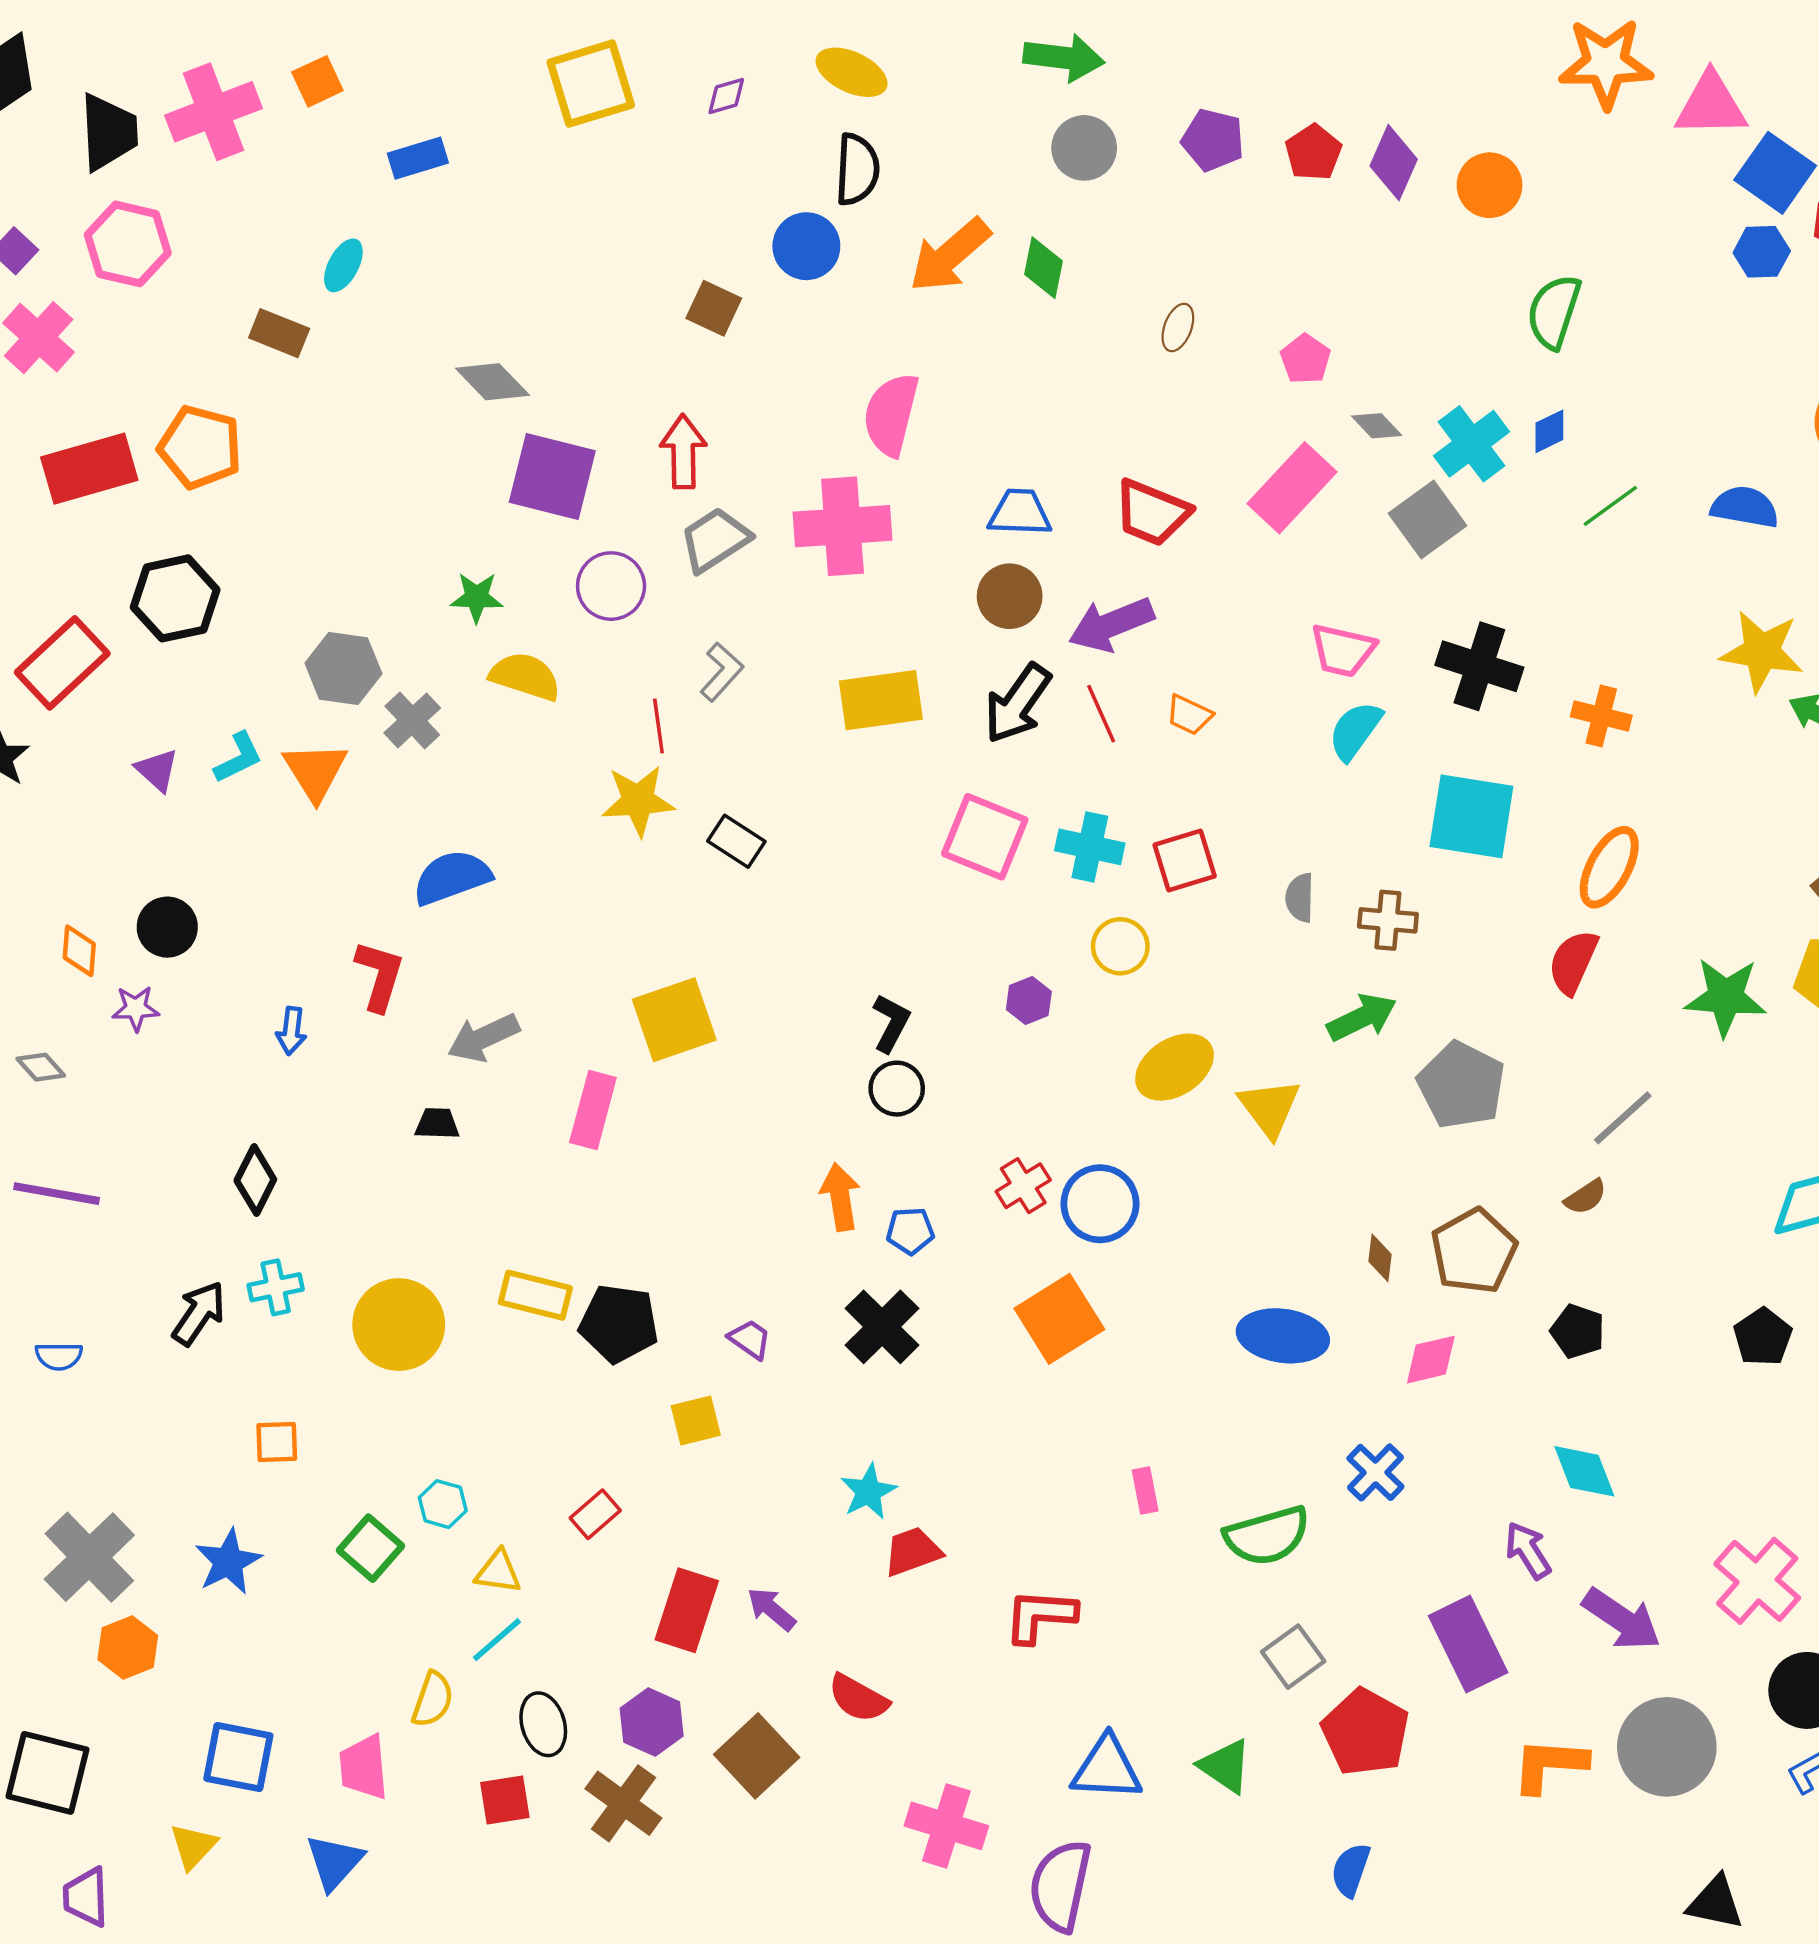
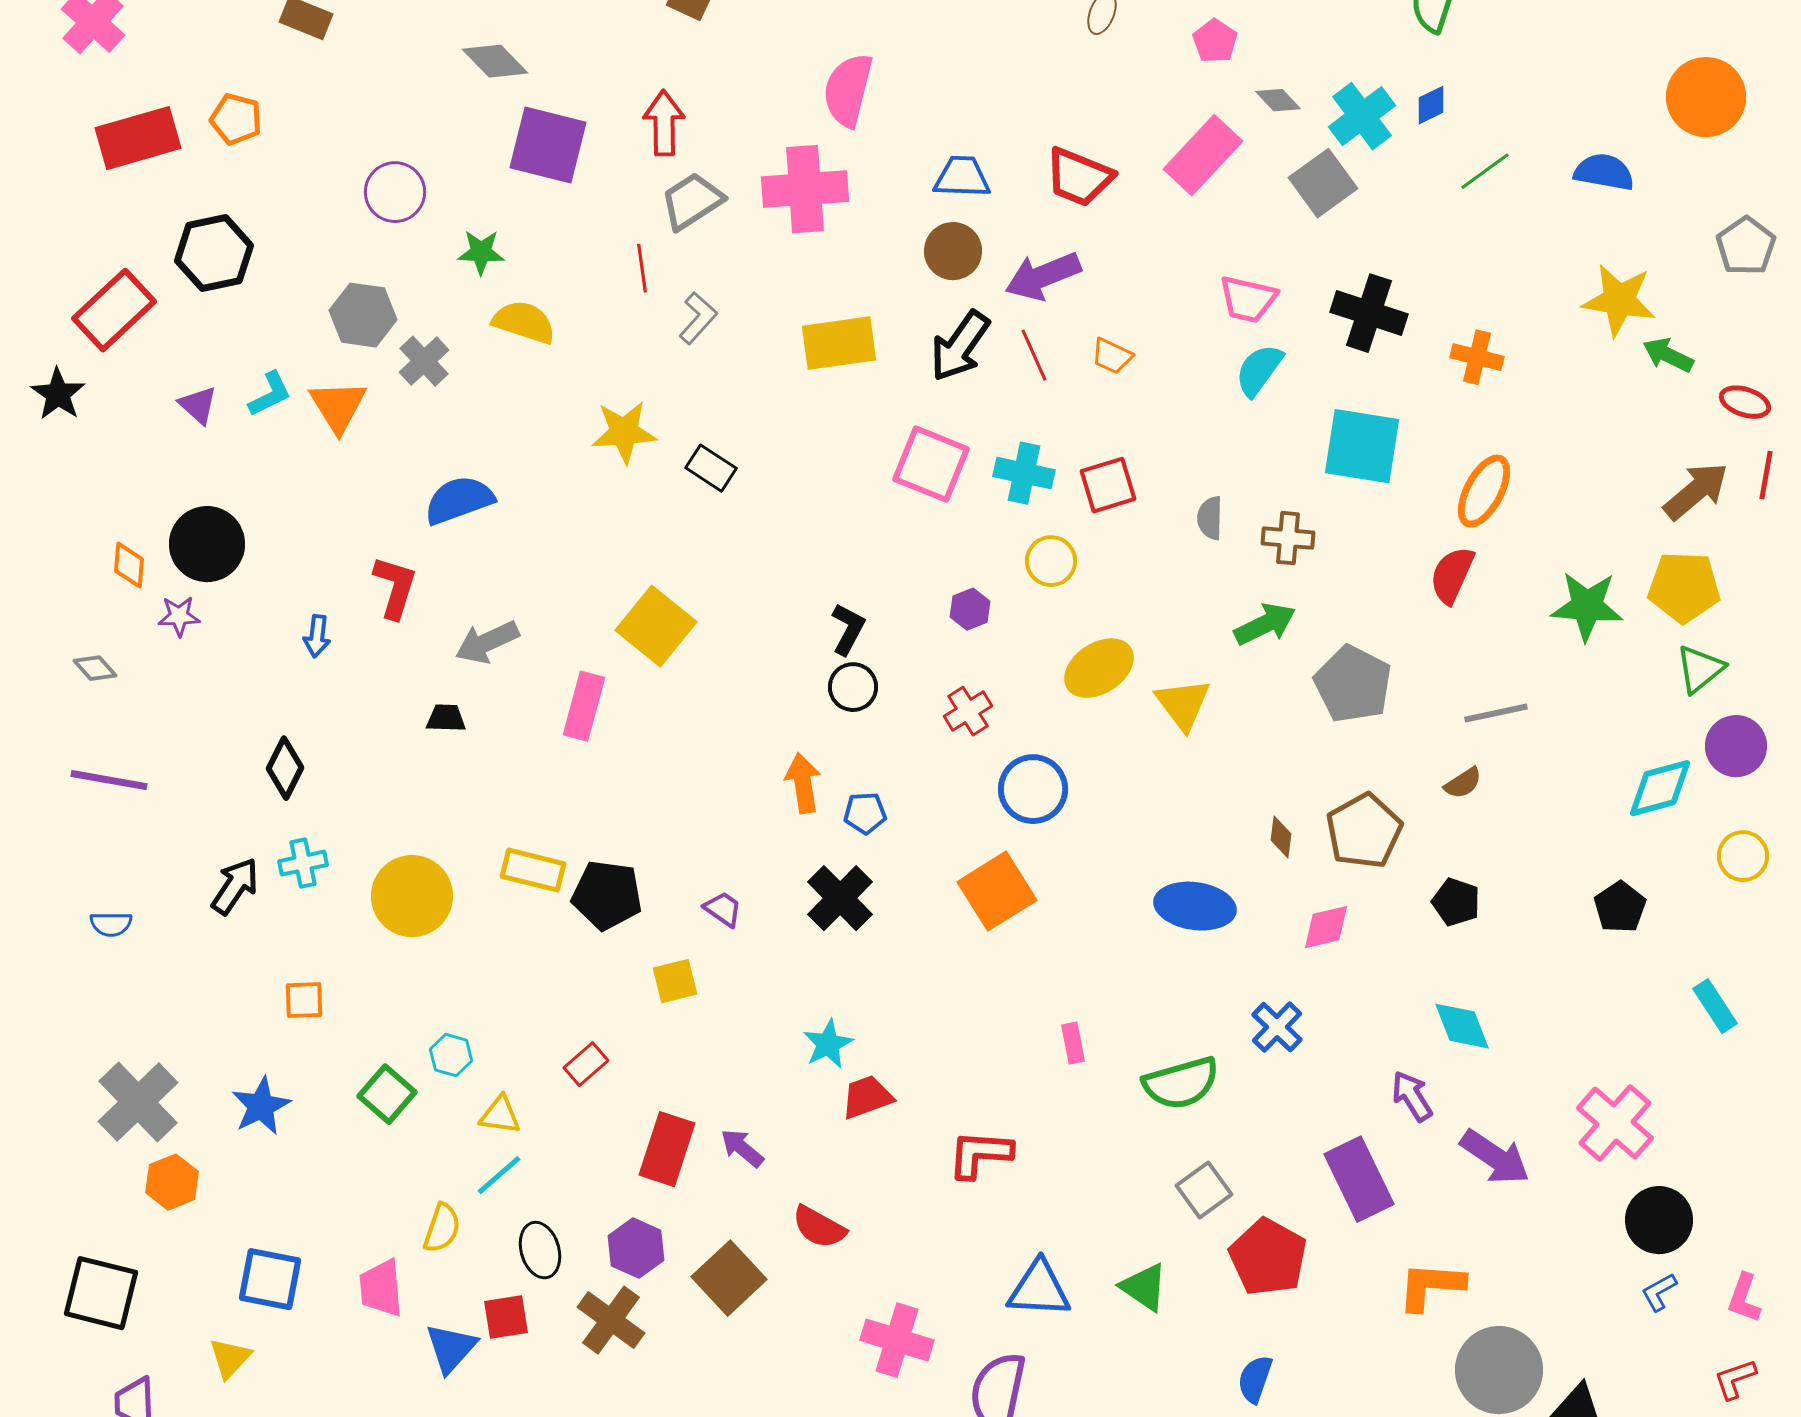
orange pentagon: (200, 447) -> (236, 119), size x0.7
purple circle: (611, 586) -> (395, 192), moved
red line: (658, 726) -> (642, 268), moved
black circle: (167, 927) -> (207, 544), size x1.4
yellow square: (674, 1020) -> (656, 626), turned -32
gray line: (1623, 1118) -> (1496, 713), turned 30
red cross: (1023, 1186) -> (968, 711), moved
gray circle: (1667, 1747) -> (1499, 1370), moved
blue triangle: (334, 1862) -> (451, 1348), moved

